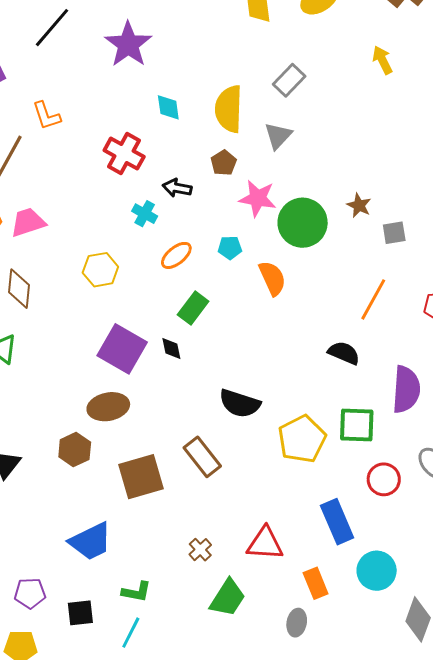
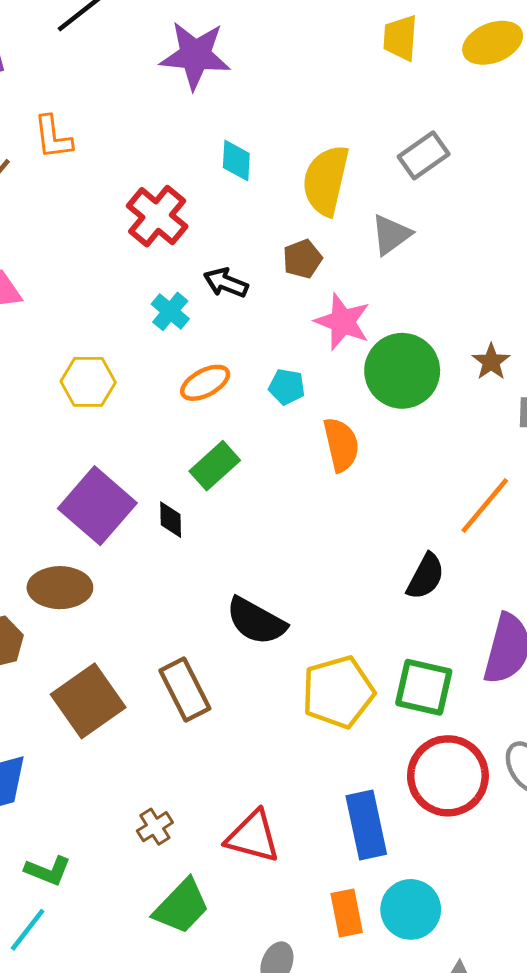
purple star: (128, 44) -> (195, 55), turned 30
black semicircle: (344, 353) -> (426, 576), turned 84
brown square: (141, 477) -> (88, 701), turned -30
red circle: (384, 479) -> (448, 776), size x1.6
orange rectangle: (316, 583) -> (347, 913), moved

